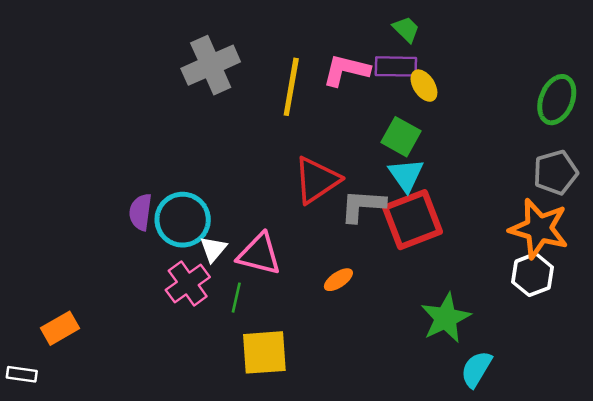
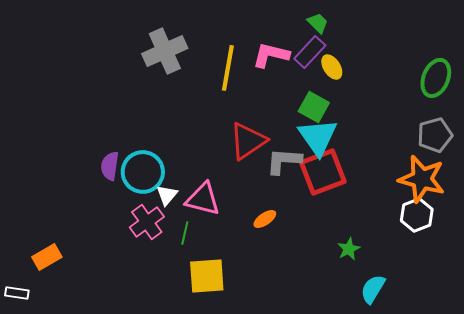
purple rectangle: (396, 66) -> (310, 52), turned -48
cyan triangle: (406, 175) -> (318, 137), size x1.4
green star: (446, 318) -> (349, 249), size x0.6

